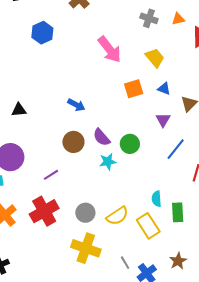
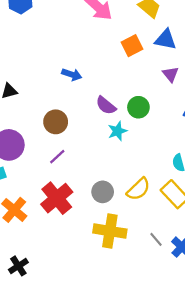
blue triangle: (164, 89) -> (166, 40), size x1.5
brown circle: (73, 142) -> (56, 122), moved

